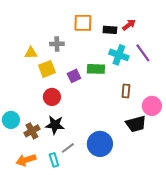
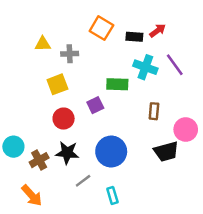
orange square: (83, 23) -> (101, 28), turned 30
yellow triangle: (31, 53) -> (43, 44), moved
purple square: (74, 76) -> (95, 105), moved
blue circle: (100, 144) -> (111, 151), moved
orange arrow: (26, 160) -> (32, 195), turned -114
cyan rectangle: (54, 160) -> (112, 195), moved

